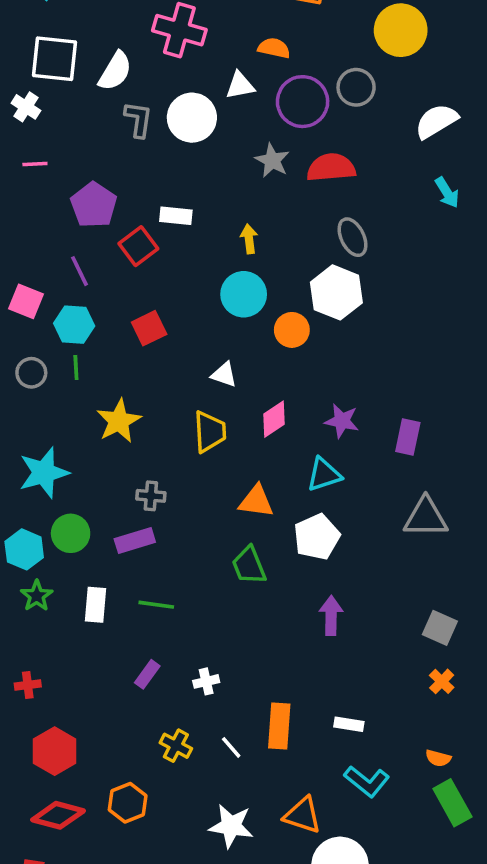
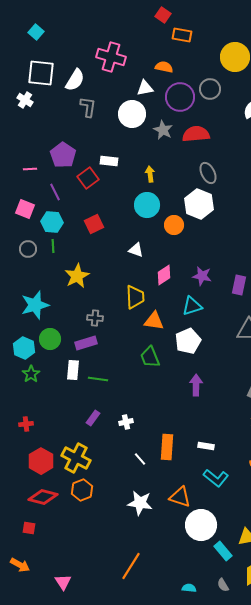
white circle: (192, 118) -> (132, 114), moved
pink line: (35, 164) -> (30, 169), moved
yellow trapezoid: (210, 432) -> (135, 297), moved
white rectangle: (96, 605) -> (73, 370), moved
yellow cross: (176, 746) -> (76, 458), moved, size x1.6

